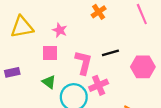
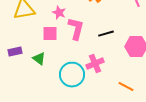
pink L-shape: (83, 63) -> (76, 29), moved
green triangle: (49, 82) -> (39, 59), moved

